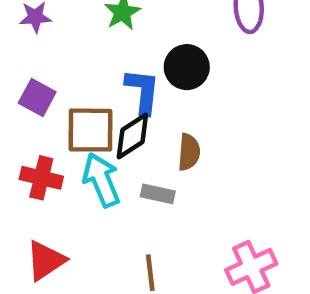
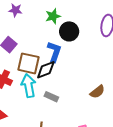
black circle: (187, 67) -> (69, 31), moved
brown semicircle: (189, 152) -> (97, 92), moved, turned 35

